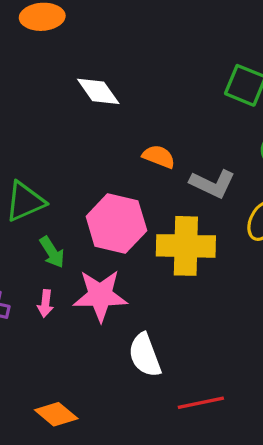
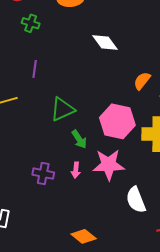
orange semicircle: (159, 157) -> (142, 81), turned -72

